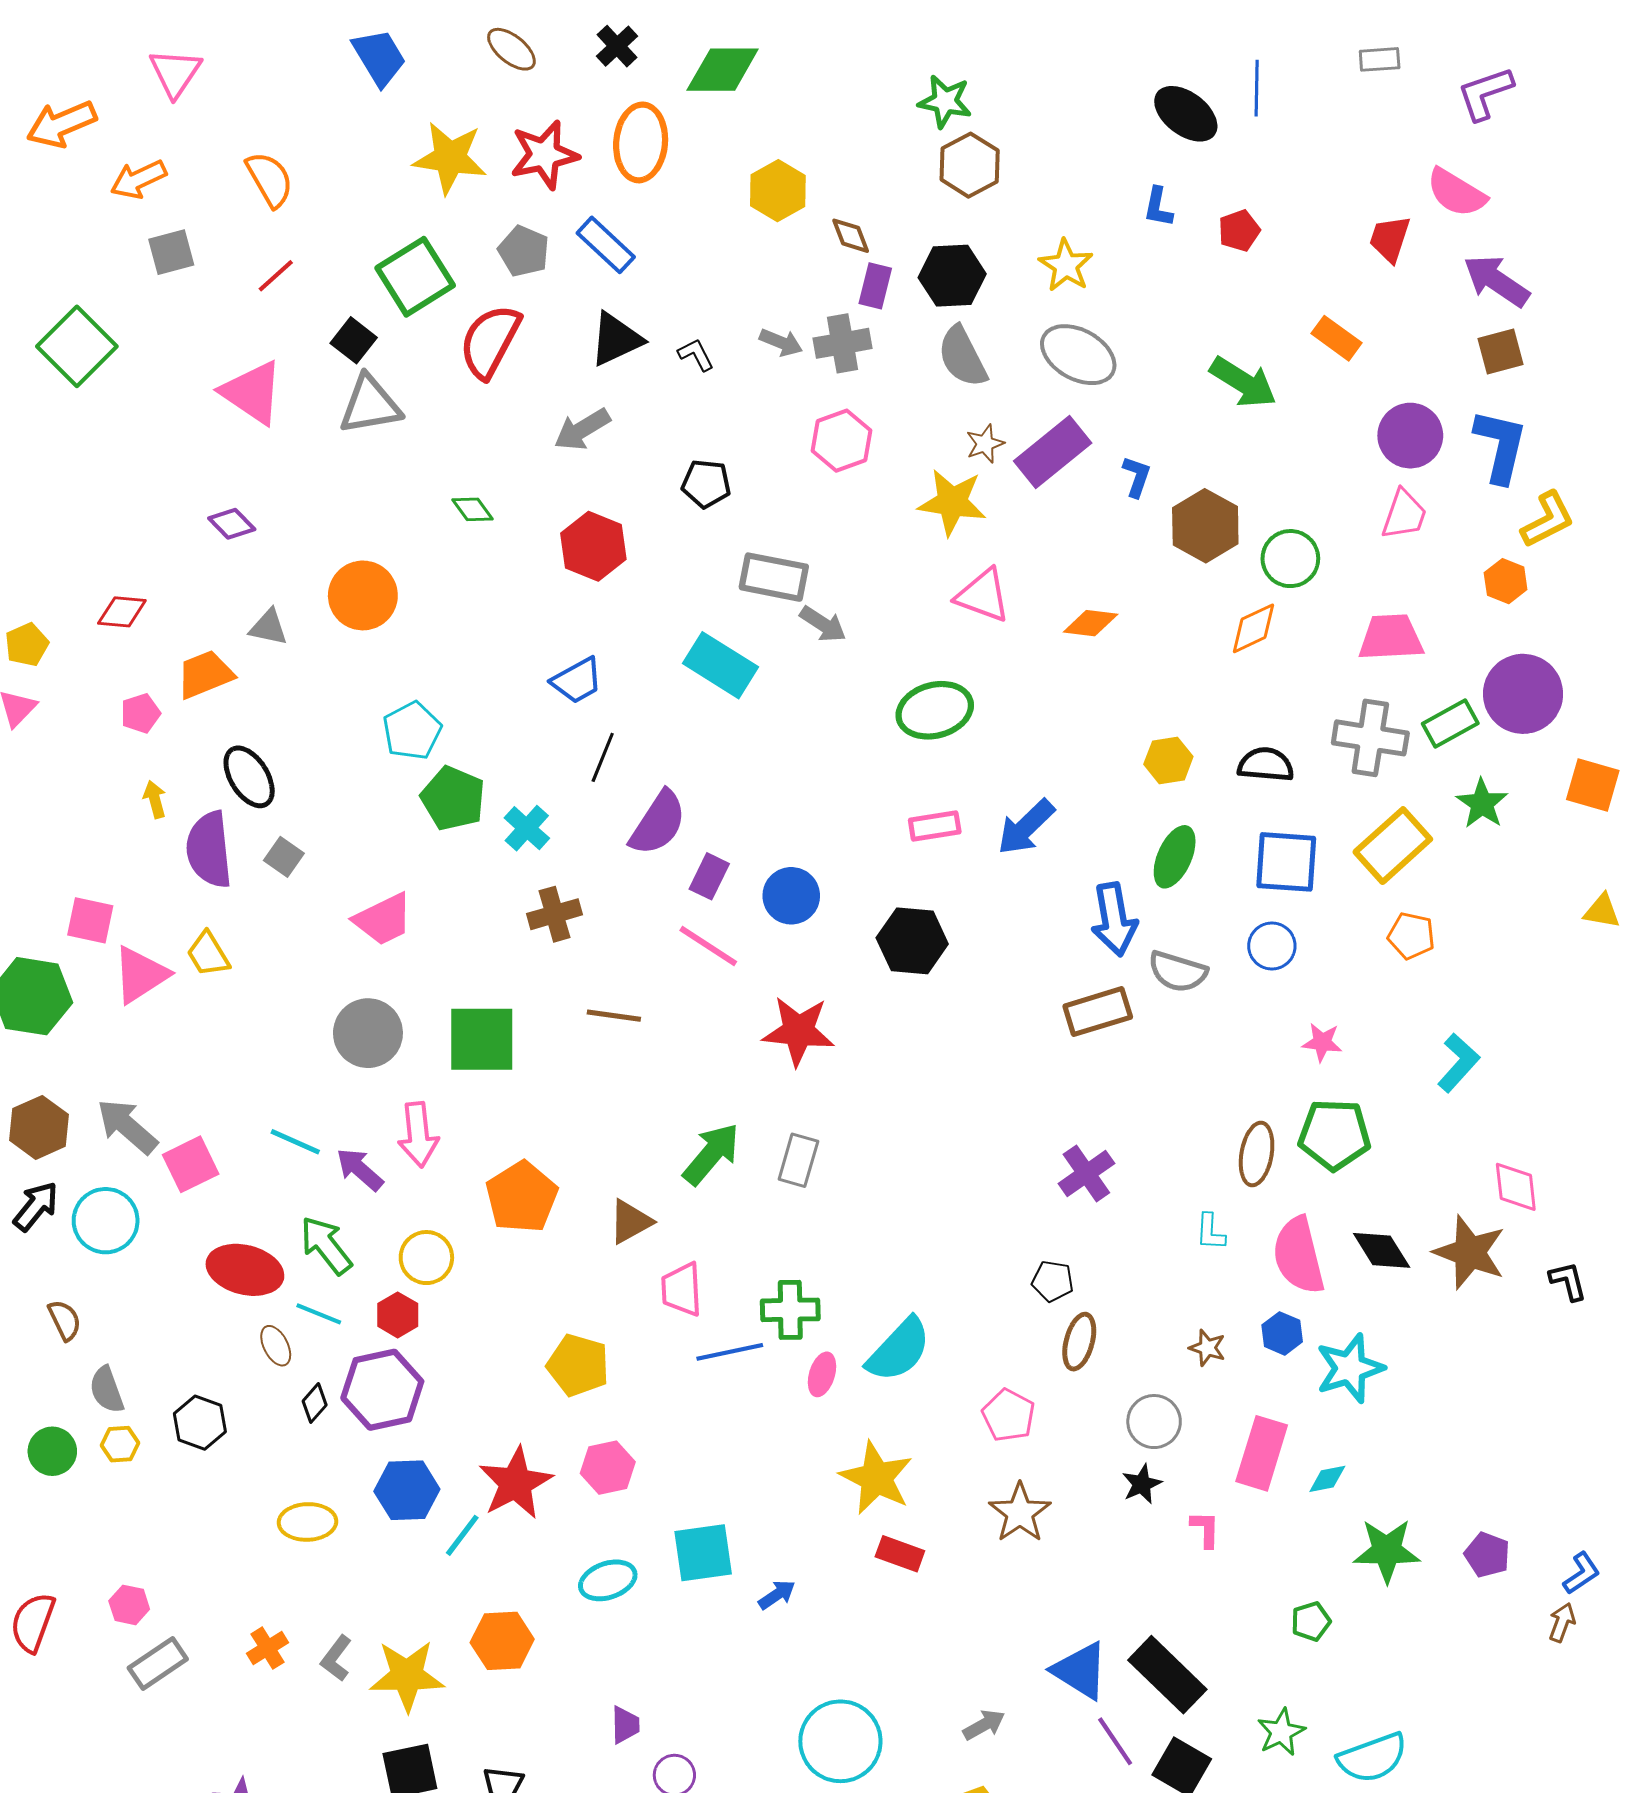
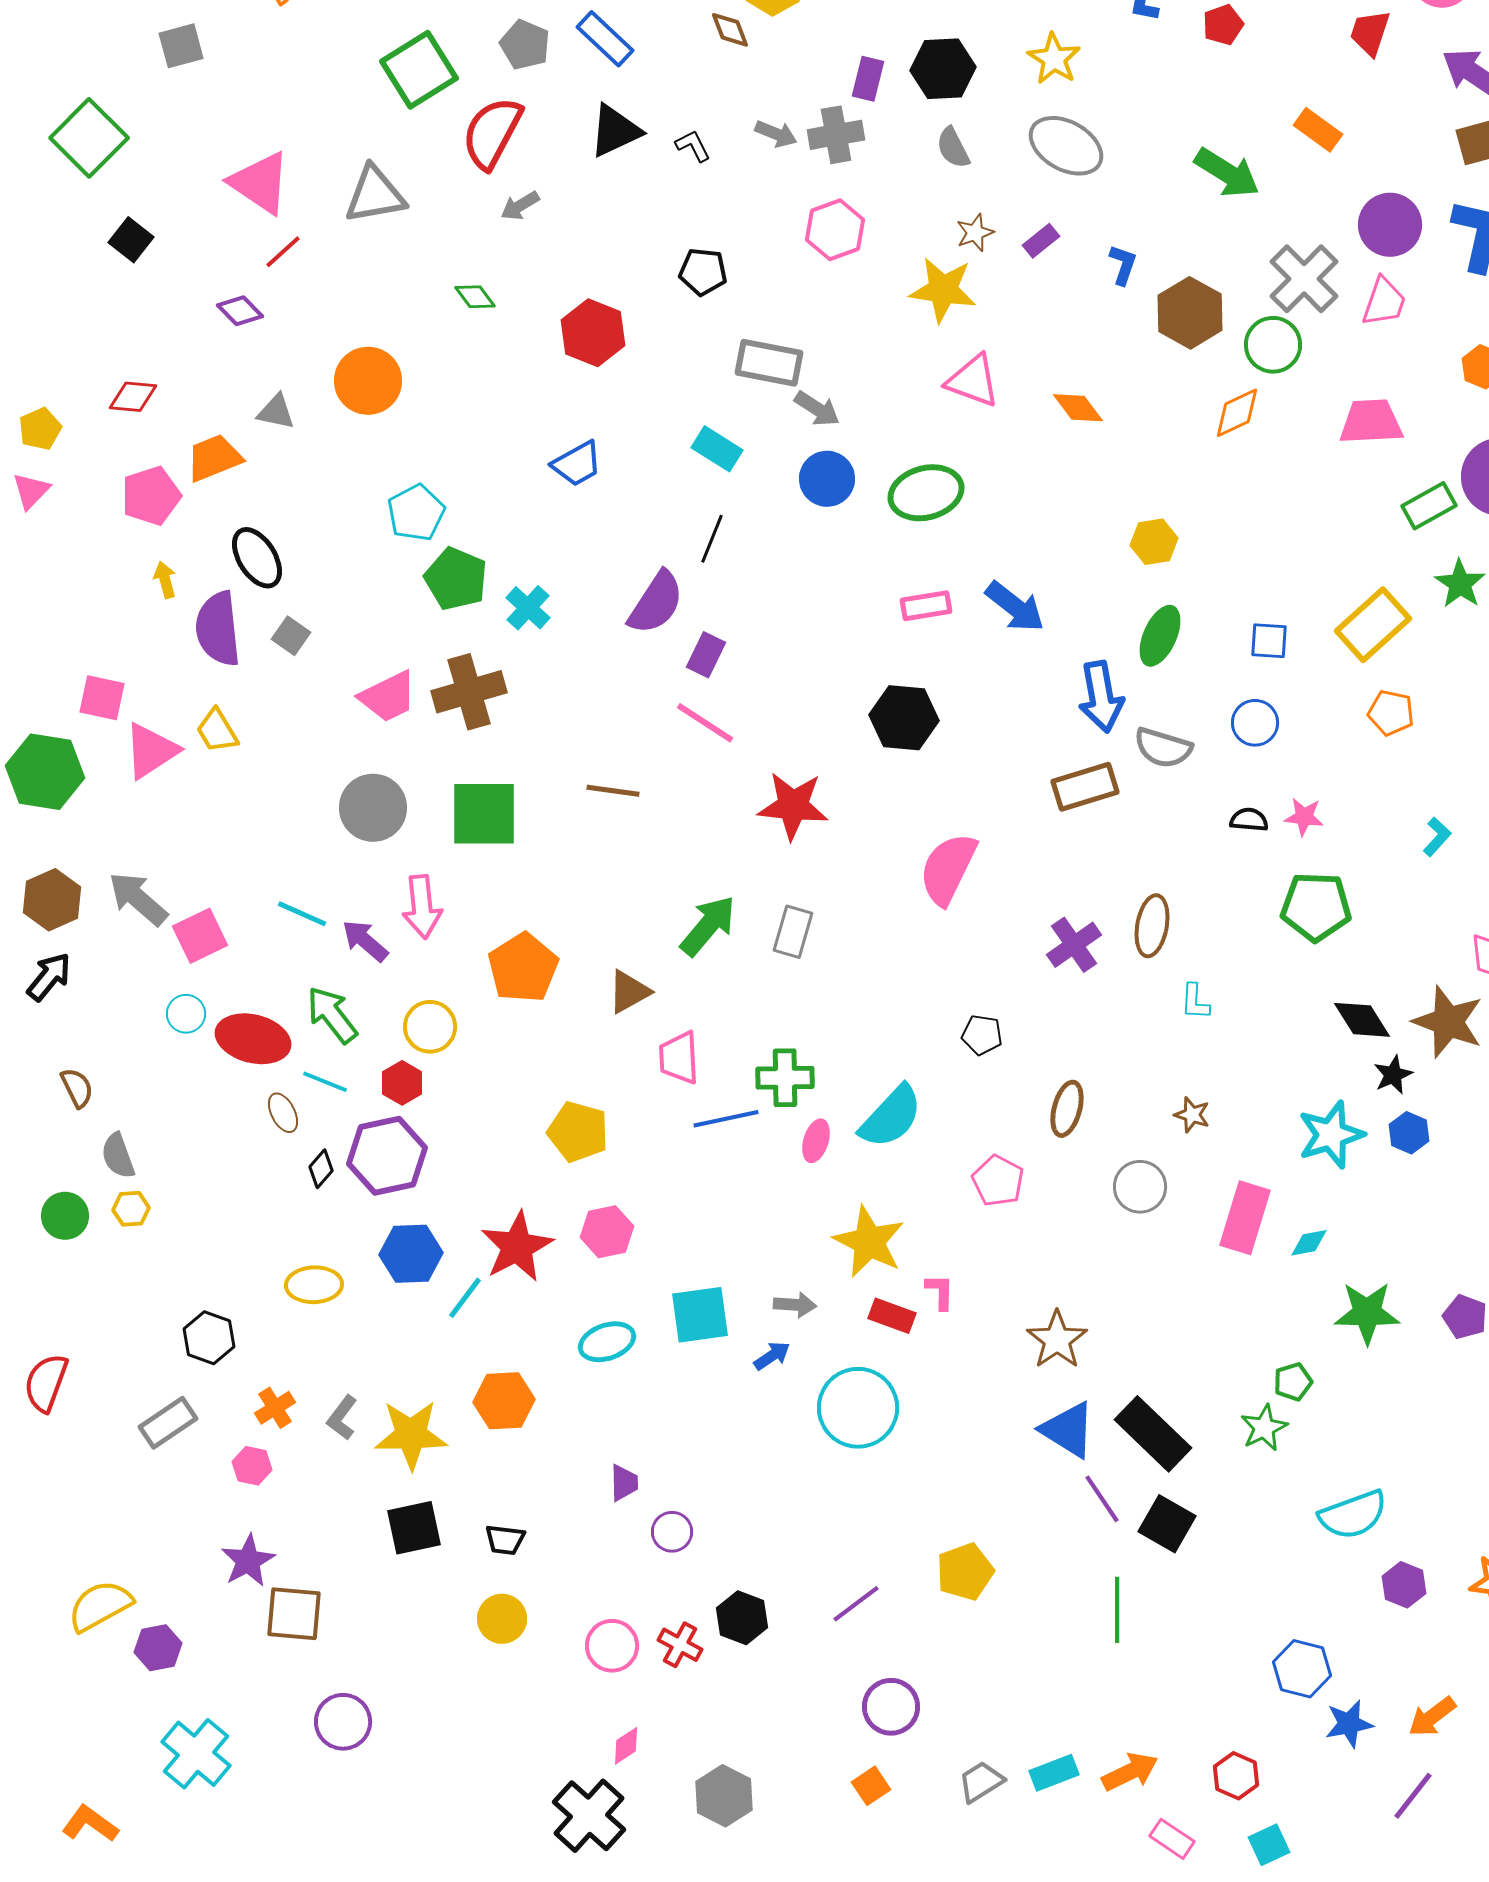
brown diamond: (851, 236) -> (730, 30), moved
red line: (276, 276) -> (283, 252), moved
black square: (354, 340) -> (131, 240), moved
gray semicircle: (962, 357) -> (953, 148), size x0.7
gray arrow: (582, 429) -> (520, 206), moved, size x0.7
purple rectangle: (1053, 452) -> (1041, 241), size x0.5
orange diamond: (1091, 623) -> (1078, 408), turned 46
cyan rectangle: (721, 665) -> (717, 449), size x0.7
pink pentagon: (140, 713) -> (151, 496), size x1.5
gray cross: (1370, 738) -> (1304, 279), moved, turned 36
black line: (603, 757) -> (712, 539), moved
black semicircle: (1266, 765) -> (1249, 820), moved, size x0.7
blue arrow: (1026, 827) -> (1015, 607), turned -98
blue square: (1286, 862) -> (1269, 641), size x0.6
blue circle: (791, 896) -> (827, 479), moved
brown cross: (554, 914) -> (469, 692), moved, size x1.4
cyan L-shape: (1458, 1063) -> (1437, 837), size x0.7
brown ellipse: (1257, 1154) -> (1152, 926), moved
cyan circle: (106, 1221) -> (186, 1014), moved, size x0.6
pink semicircle: (1299, 1256) -> (948, 869), moved, turned 40
black pentagon: (1053, 1281) -> (982, 1035), moved
blue hexagon: (1282, 1333) -> (1409, 1133), moved
black hexagon: (200, 1423) -> (209, 1338), moved
black star: (1142, 1484) -> (1393, 1075), moved
brown star: (1020, 1513) -> (1057, 1340), moved
pink L-shape: (1205, 1529) -> (940, 1292), moved
pink hexagon: (129, 1605) -> (252, 1466), moved
gray arrow: (984, 1725) -> (795, 1305), moved, turned 33
green star: (1281, 1732) -> (1264, 1428), moved
cyan circle: (840, 1741) -> (858, 1408), moved

